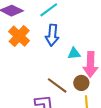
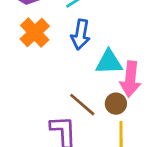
cyan triangle: (74, 53) -> (109, 62), size x1.5

